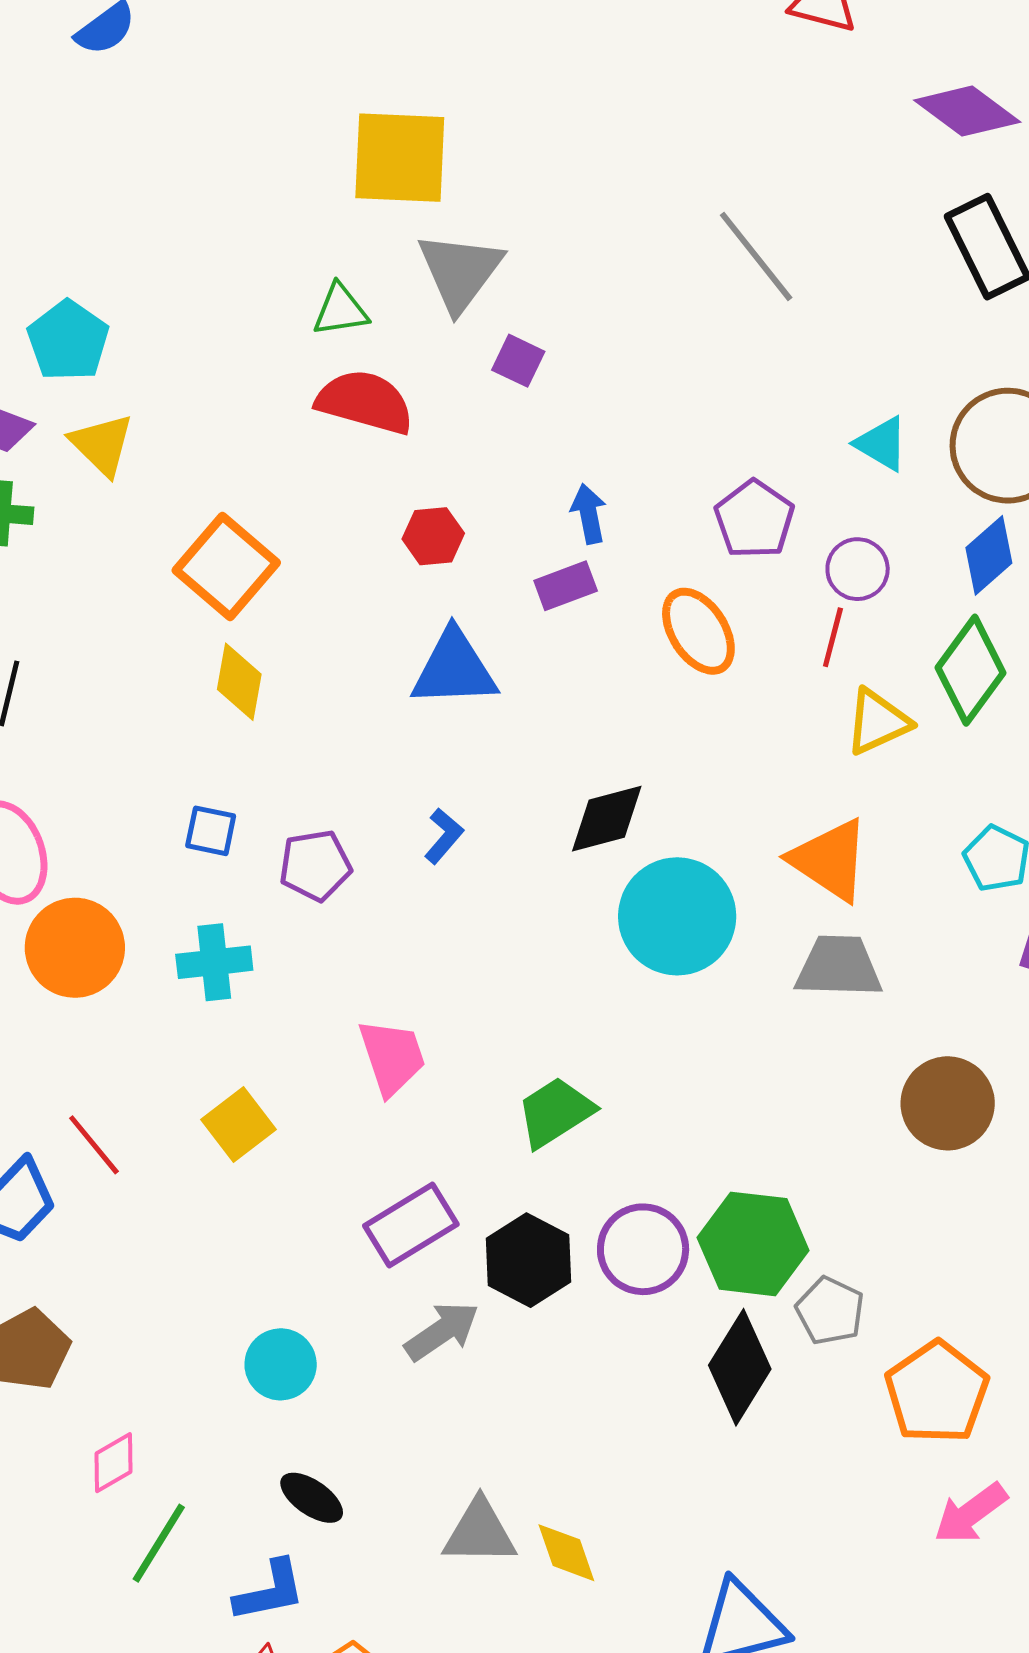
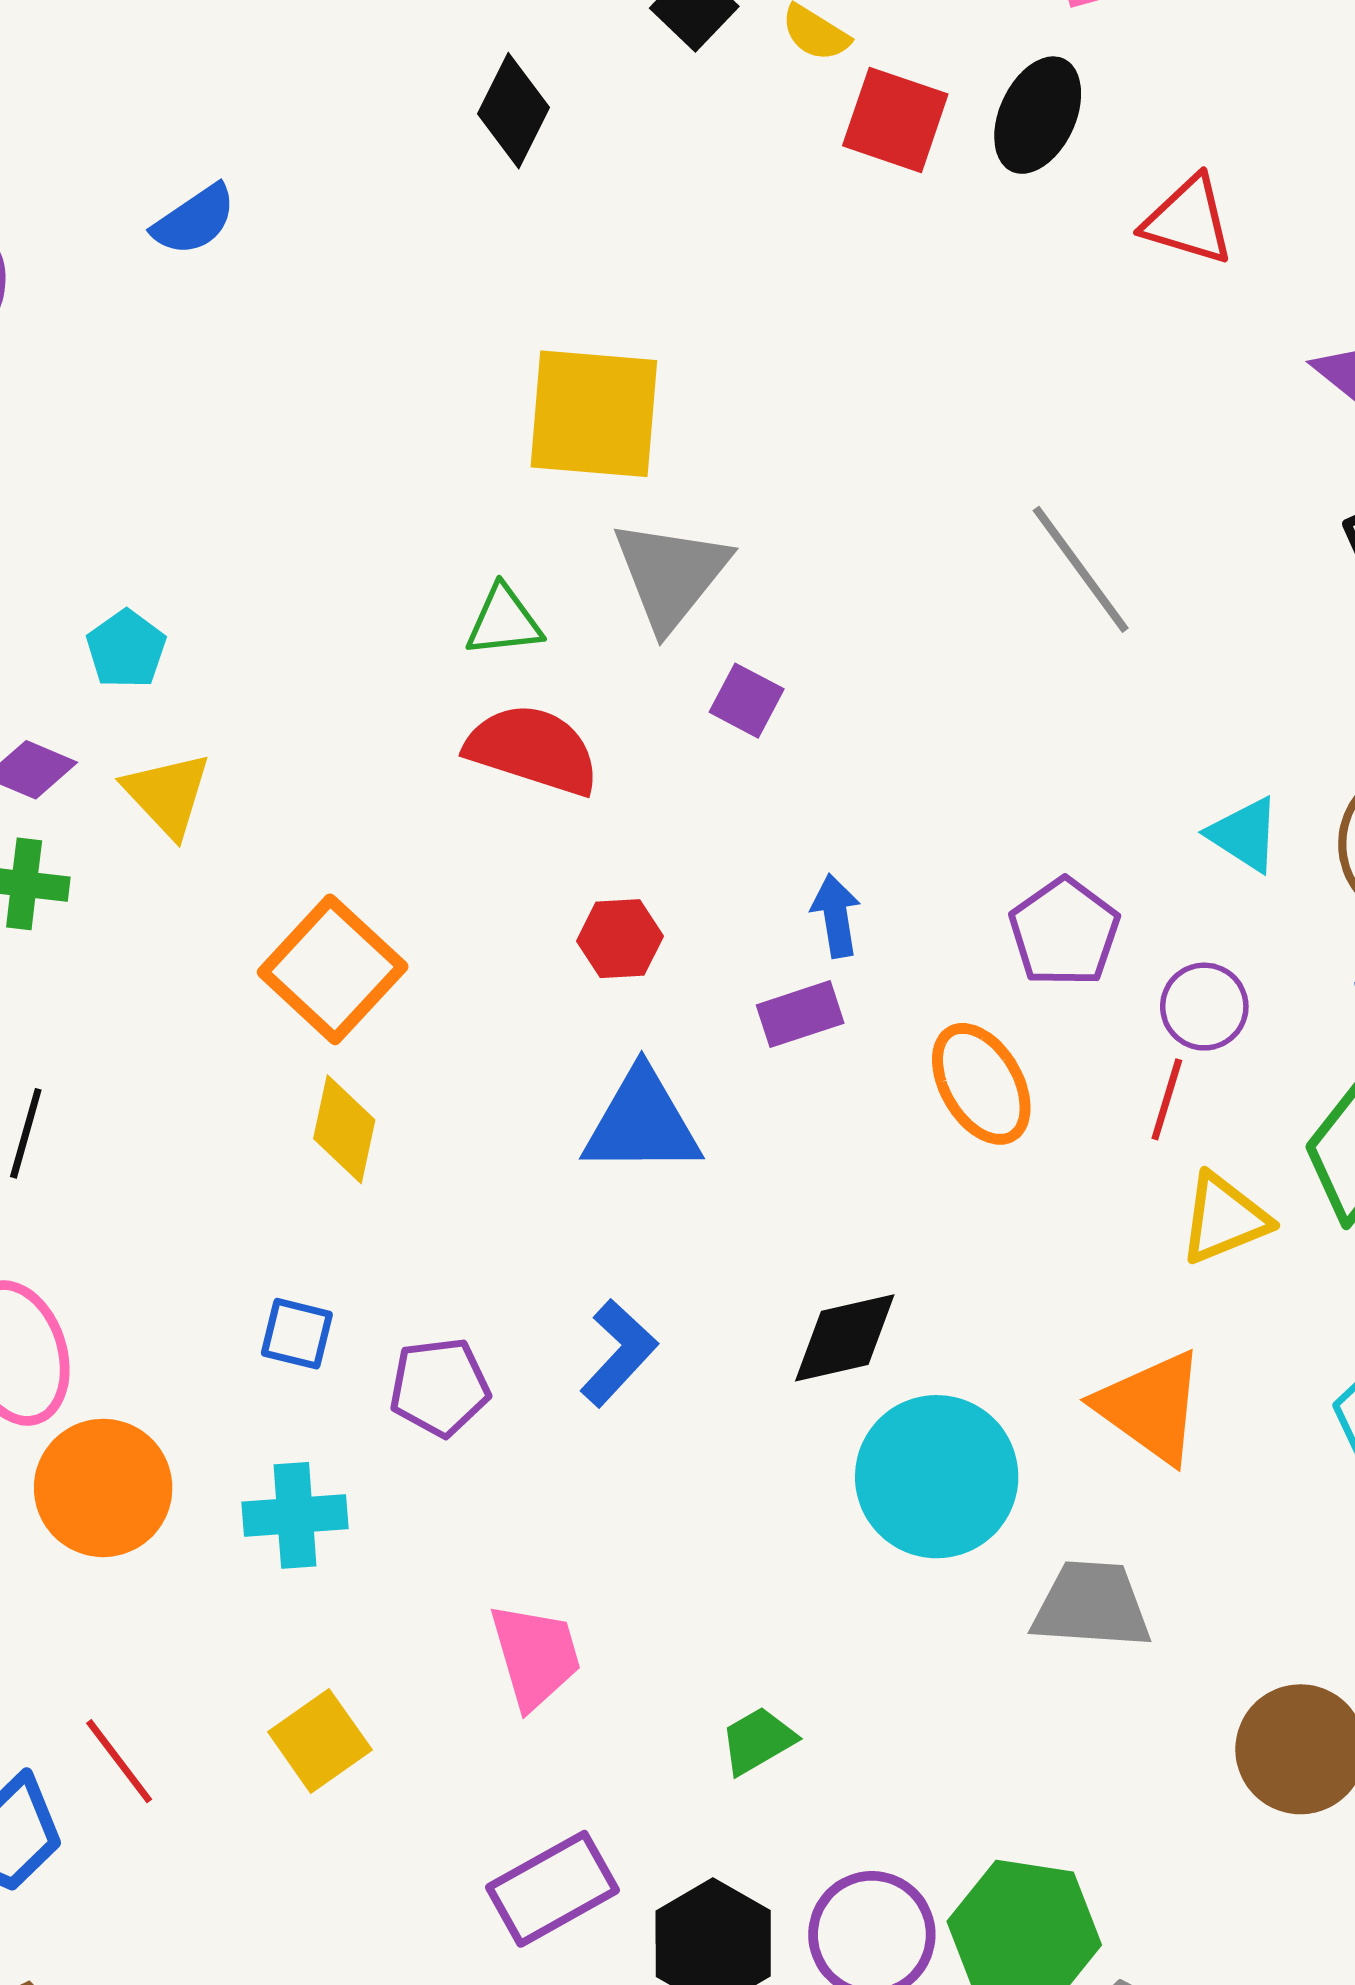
cyan pentagon: (68, 341) -> (126, 649), size x0.7
blue L-shape: (444, 836) -> (619, 1353), size x1.4
gray trapezoid: (839, 967) -> (1092, 1605), moved
green trapezoid: (555, 1112) -> (758, 1741), size x0.7

